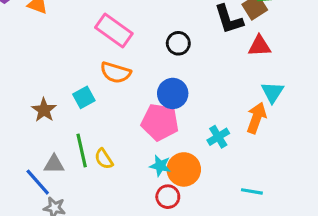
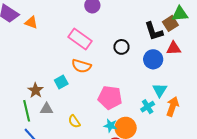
cyan triangle: (272, 92) -> (160, 90), moved
blue circle: (173, 93) -> (153, 59), moved
orange arrow: (256, 118) -> (173, 106), moved
green line: (82, 150) -> (27, 111), moved
gray triangle: (54, 164) -> (47, 109), moved

